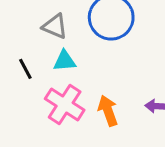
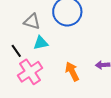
pink cross: (65, 104) -> (30, 72), moved, turned 30

